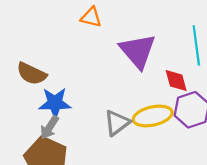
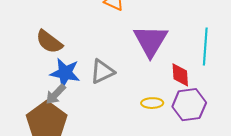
yellow ellipse: (153, 116) -> (152, 103), size x0.6
gray triangle: (117, 123) -> (102, 71), moved

